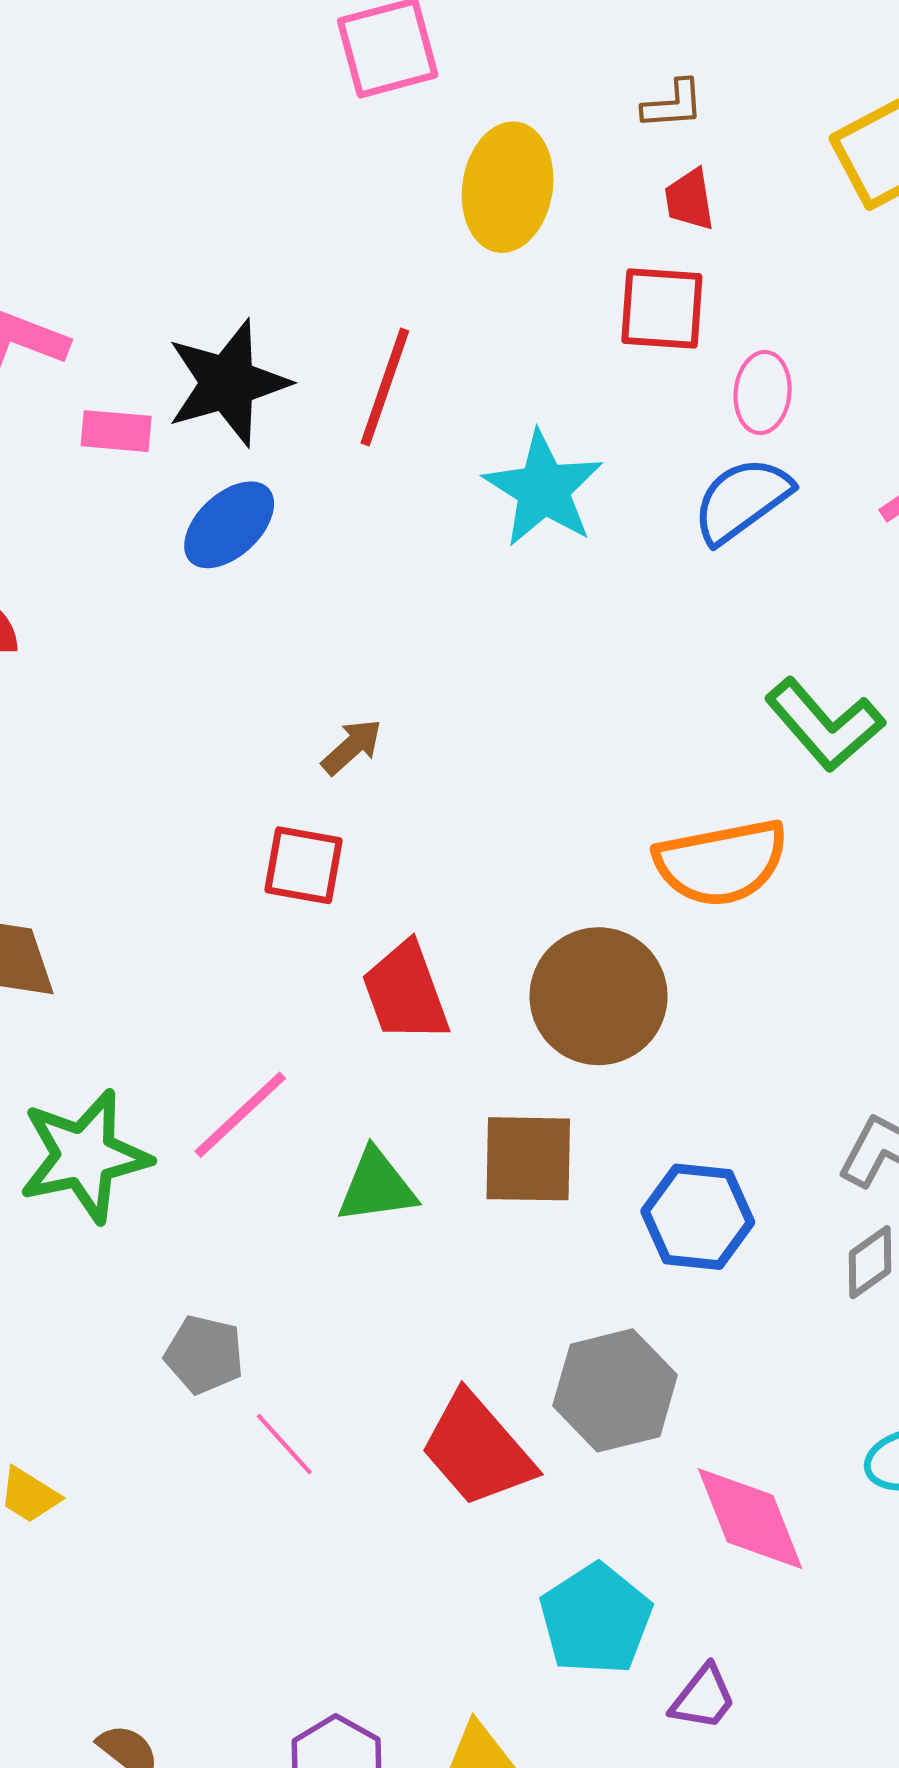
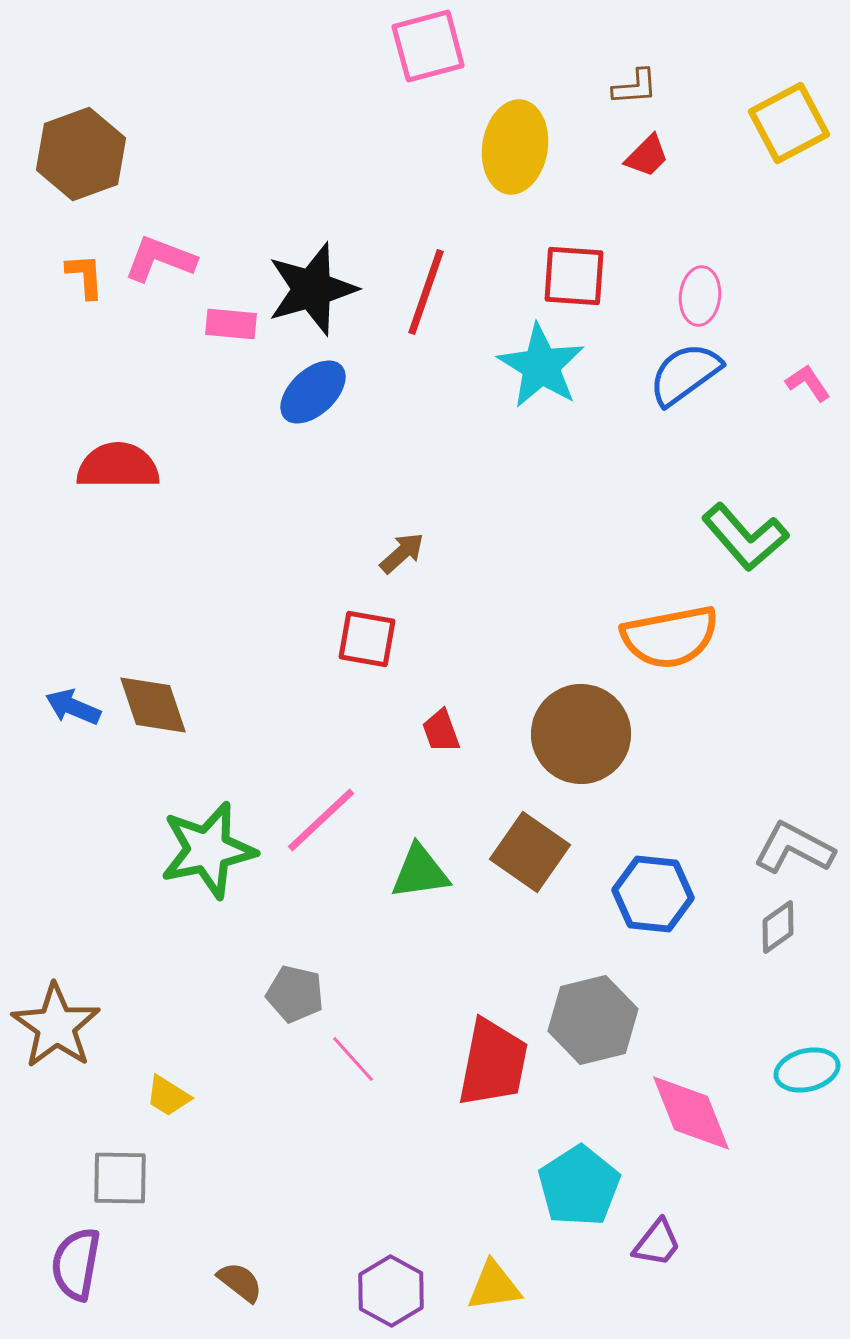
red trapezoid: (689, 200) -> (647, 156), turned -126
red square: (662, 308) -> (574, 276), moved
red trapezoid: (406, 992) -> (441, 731), size x0.6
brown square: (528, 1159) -> (530, 852), turned 34
red trapezoid: (477, 1450) -> (493, 1063), turned -128

